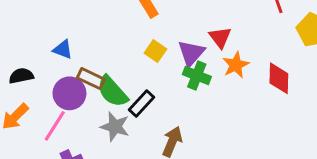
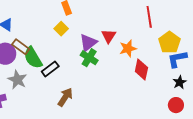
yellow square: (155, 51) -> (61, 29), moved
orange star: (236, 65) -> (128, 48), moved
gray star: (115, 127) -> (17, 80), moved

